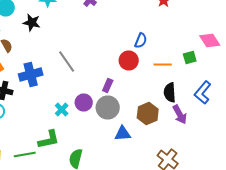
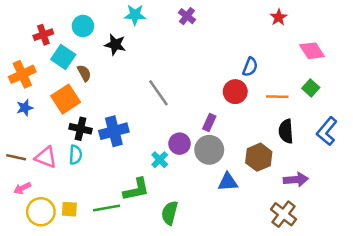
pink diamond: (210, 40) -> (312, 51), moved
green square: (190, 58) -> (311, 88), turned -32
blue cross: (31, 74) -> (114, 131), moved
cyan cross: (62, 110) -> (160, 160), moved
purple arrow: (180, 114) -> (296, 180), moved, turned -66

